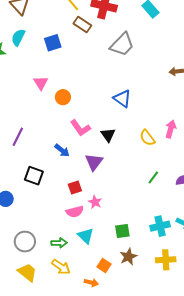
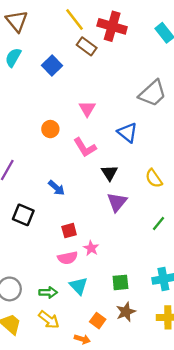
blue square: (53, 43) -> (52, 65), turned -30
gray trapezoid: (122, 44) -> (153, 93), moved
pink triangle: (41, 83) -> (87, 109), moved
orange circle: (63, 97) -> (50, 129), moved
pink L-shape: (80, 128) -> (85, 147), moved
purple triangle: (94, 162) -> (117, 202), moved

